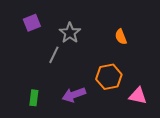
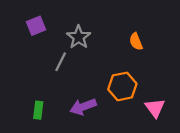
pink triangle: (138, 96) -> (155, 108), turned 42

